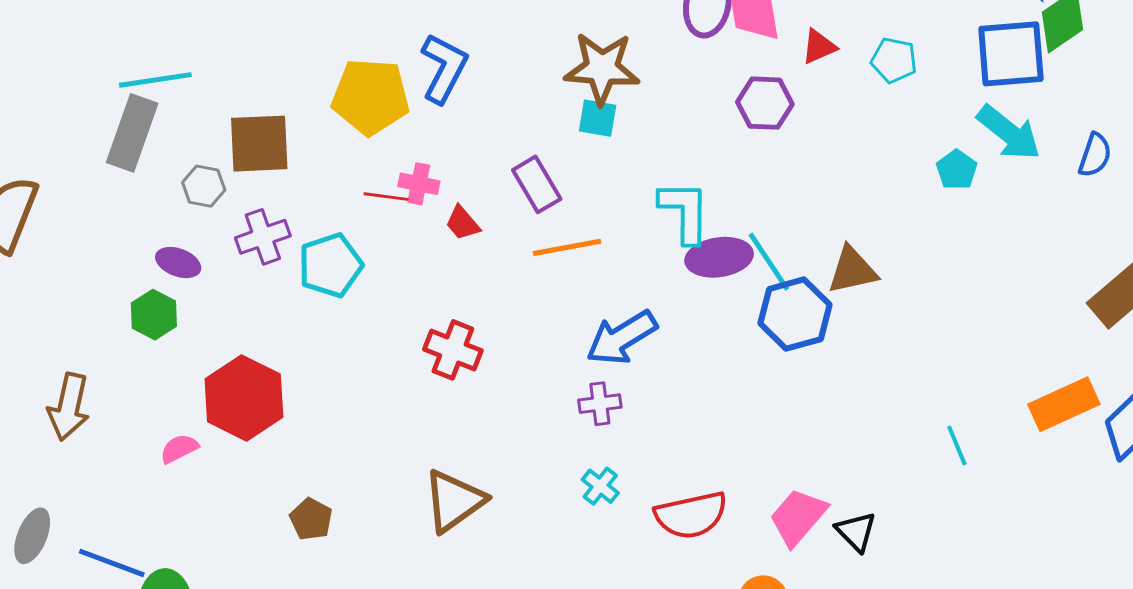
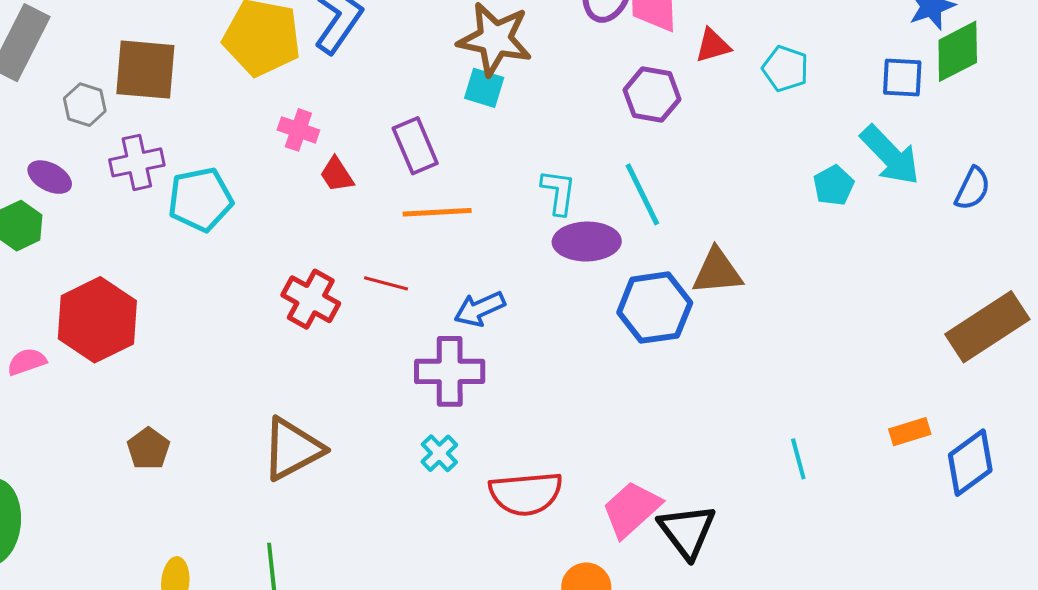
blue square: (1011, 54) -> (902, 77), size x0.6
red line: (386, 197) -> (386, 283), moved
cyan L-shape: (685, 212) -> (558, 192), size x0.7
cyan line: (769, 262) -> (642, 194), moved
blue arrow: (622, 338) -> (480, 309), size x0.7
purple cross: (600, 404) -> (450, 371), size x1.6
orange rectangle: (1064, 404) -> (910, 432), size x0.6
black triangle: (856, 532) -> (687, 531), size x1.4

